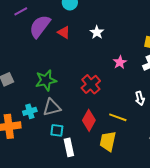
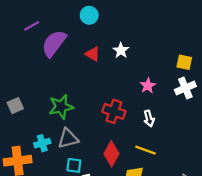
red triangle: (64, 32) -> (93, 54), moved
red cross: (91, 84) -> (114, 111), turned -30
white arrow: (140, 98) -> (149, 119), moved

